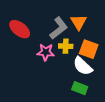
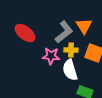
white semicircle: (83, 66) -> (70, 70), moved, turned 30

